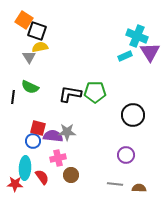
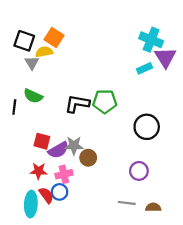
orange square: (24, 20) -> (54, 37), moved
black square: (37, 31) -> (24, 41), moved
cyan rectangle: (125, 56) -> (144, 68), moved
purple semicircle: (53, 136) -> (58, 150), turned 144
blue circle: (33, 141) -> (60, 192), moved
cyan ellipse: (25, 168) -> (31, 204), moved
brown circle: (71, 175) -> (88, 158), moved
red star: (15, 184) -> (39, 171), moved

